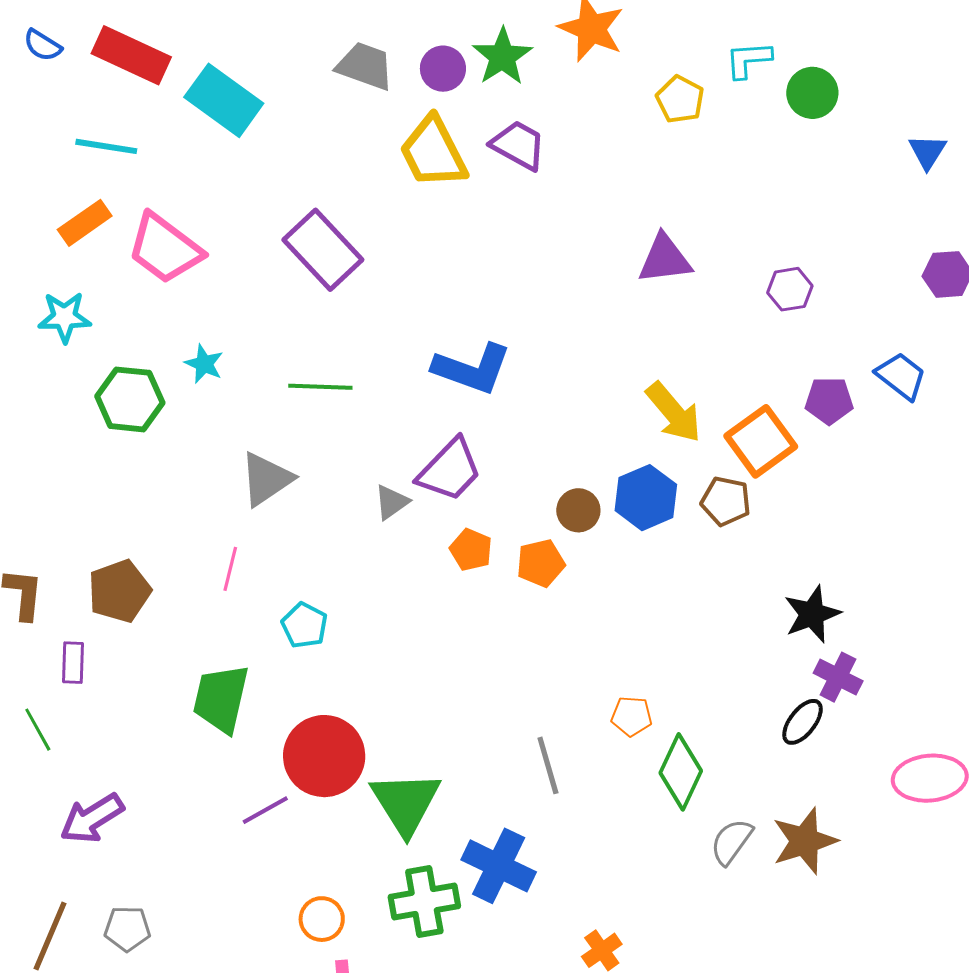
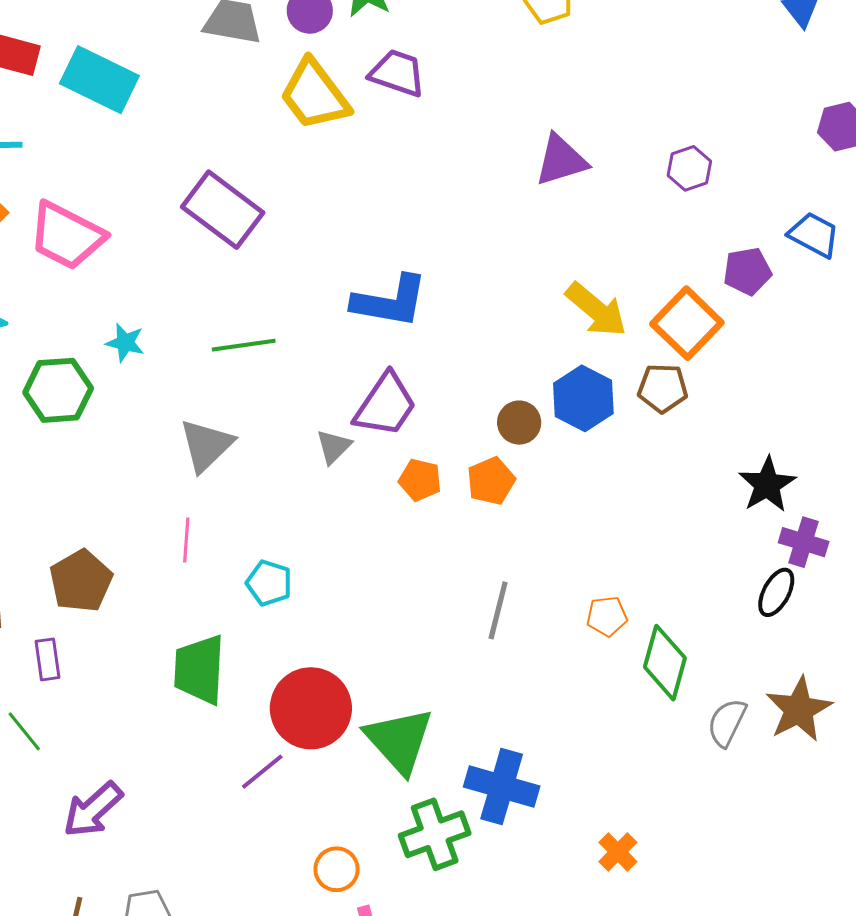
gray line: (548, 765) -> (498, 610), moved, turned 40

